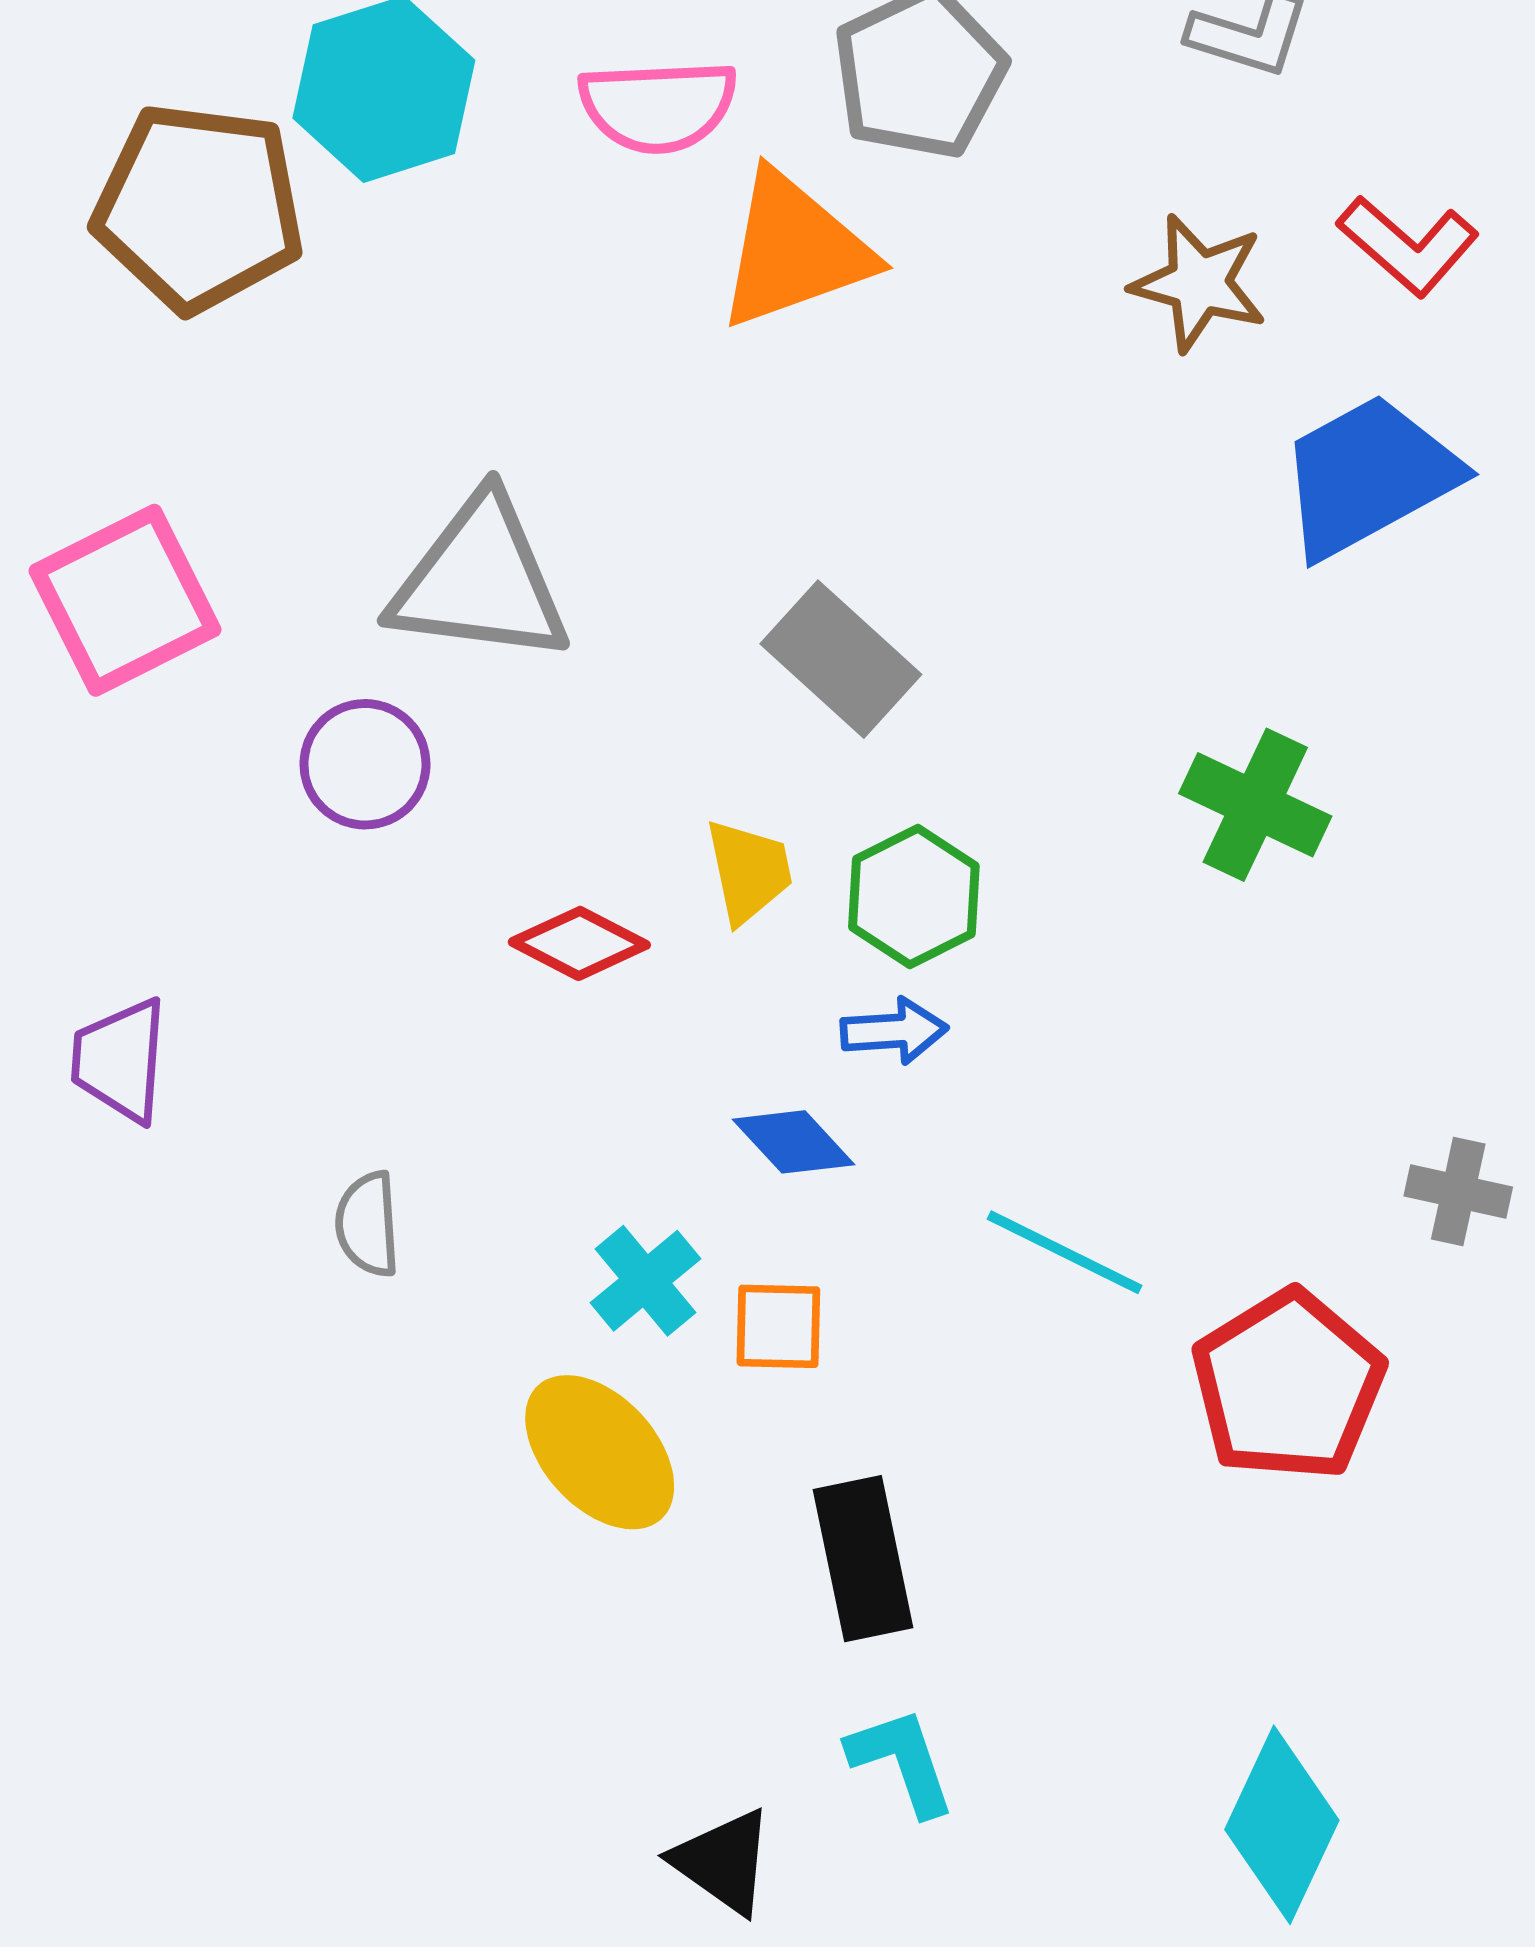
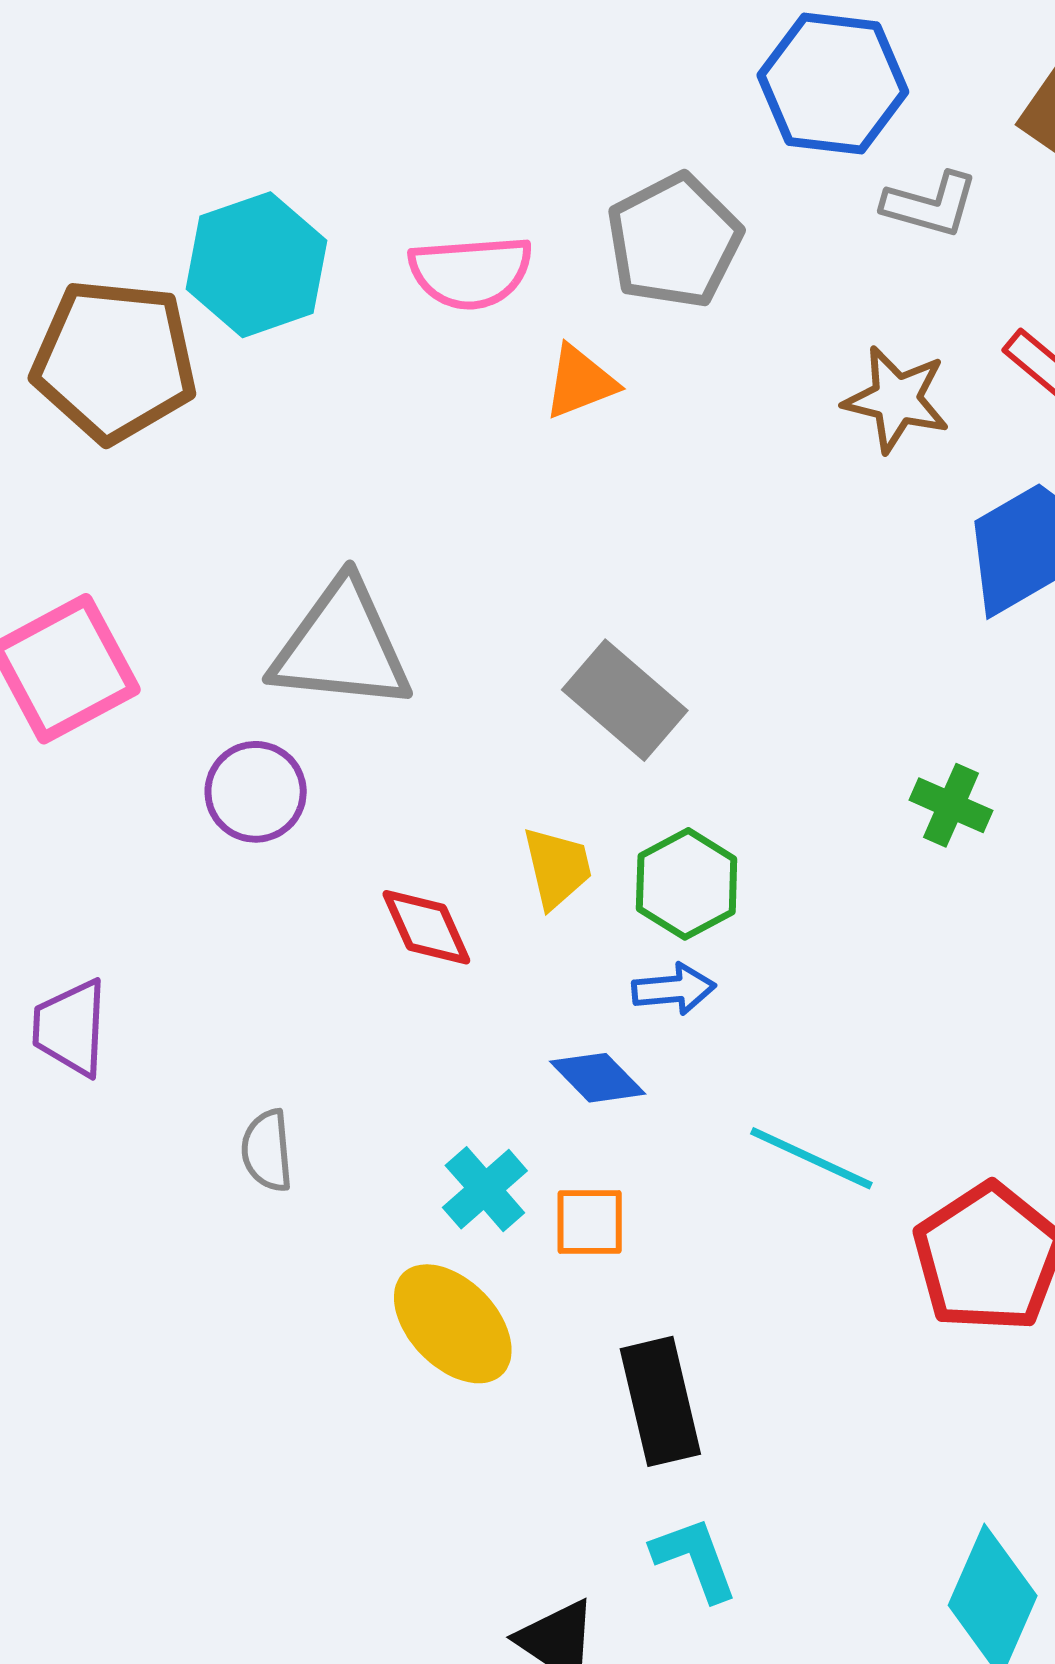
orange triangle: (794, 250) -> (580, 382), size x0.6
green cross: (1255, 805) -> (951, 805), size x0.7
red diamond: (579, 943) -> (426, 927), turned 40

